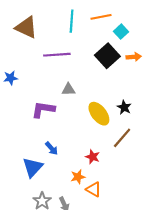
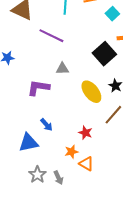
purple line: (57, 55) -> (51, 36), turned 30
black square: (107, 56) -> (104, 54), moved
blue triangle: (33, 167) -> (28, 143), turned 35

